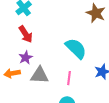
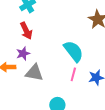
pink line: (69, 78) -> (73, 74), moved

